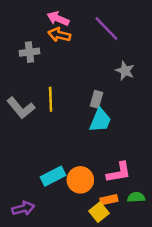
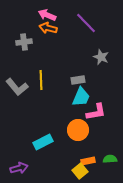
gray rectangle: (96, 99) -> (78, 80), turned 64
pink L-shape: (119, 172) -> (96, 112), moved
orange circle: (80, 180) -> (78, 130), moved

